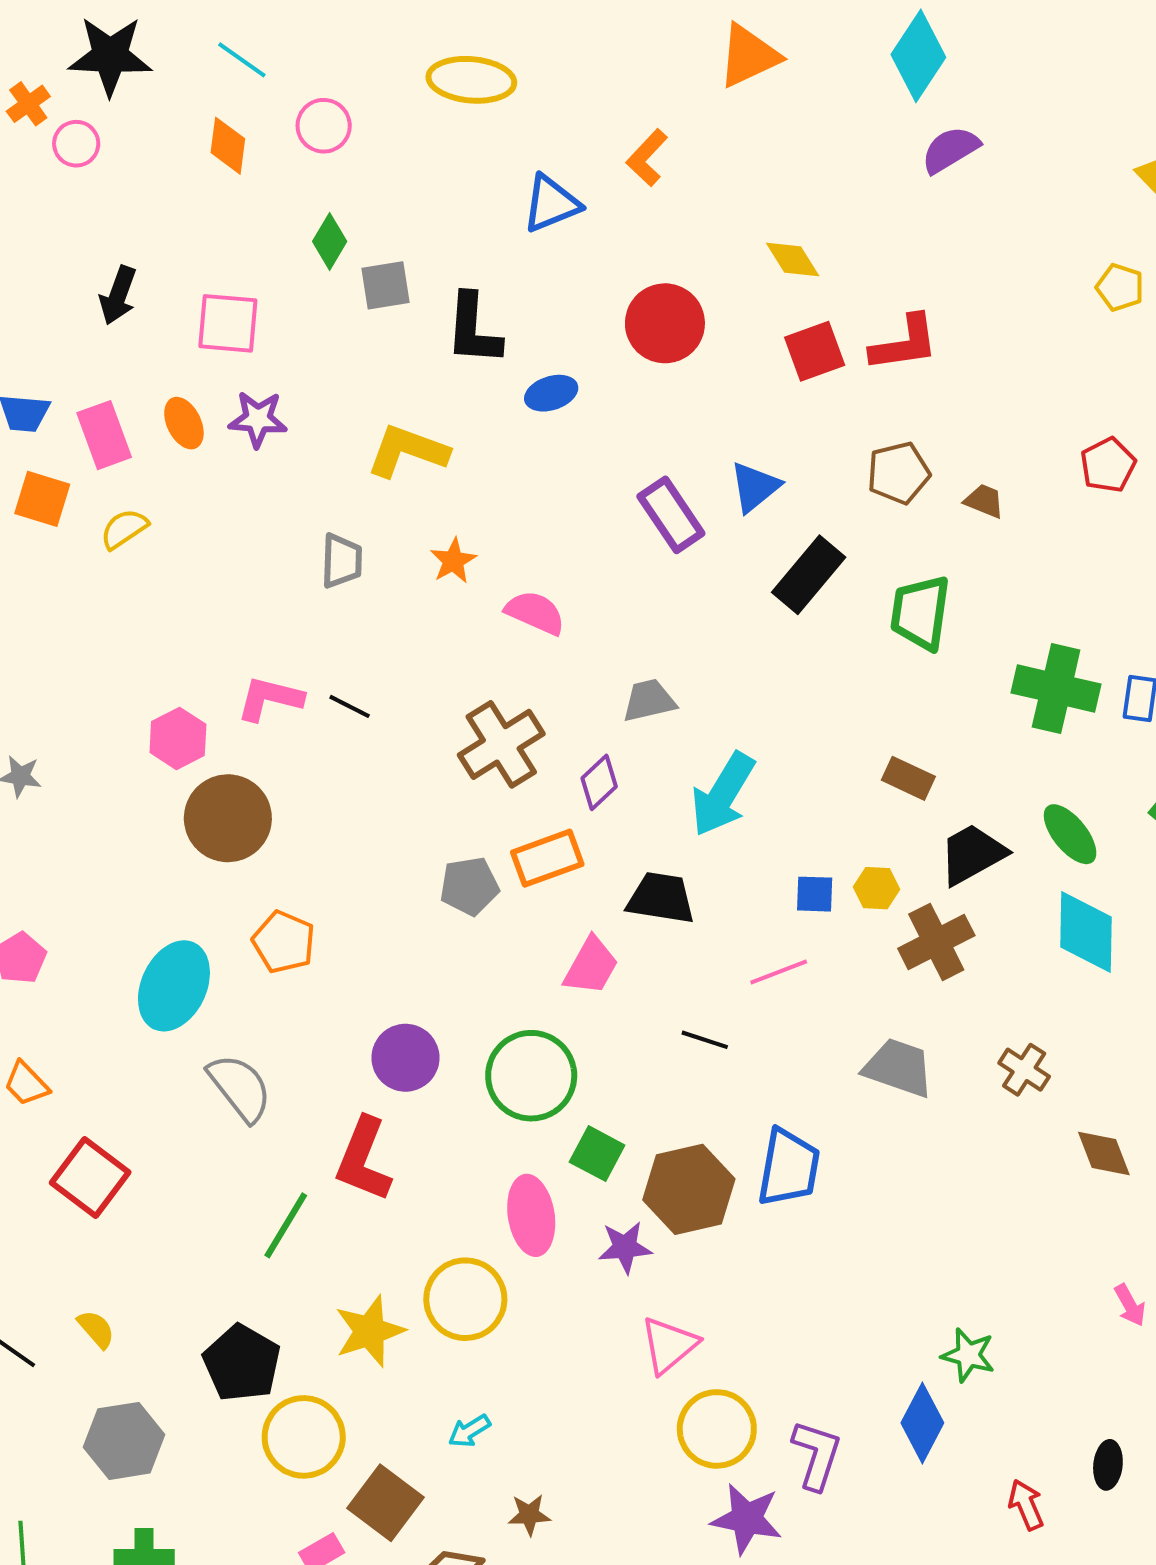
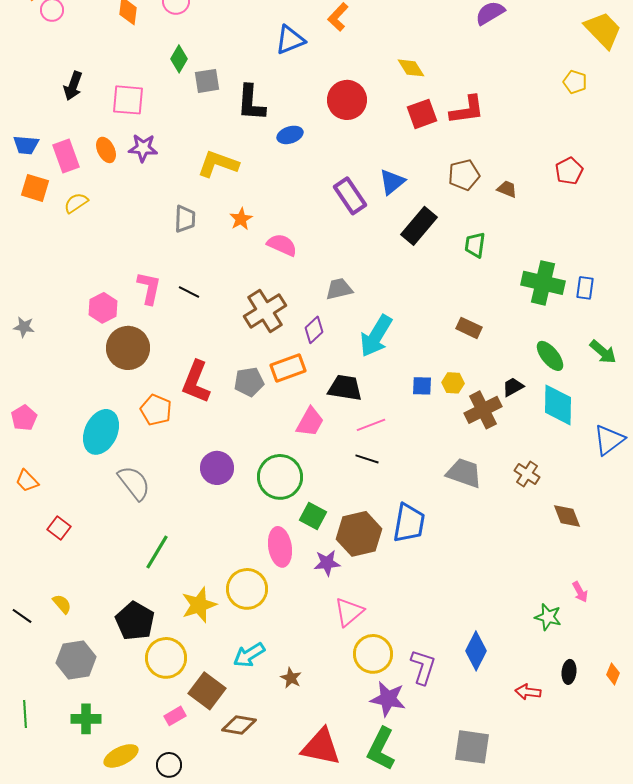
green trapezoid: (920, 613) -> (475, 245), size x0.7
pink L-shape: (270, 699) -> (149, 288), turned 88
black trapezoid: (972, 854) -> (513, 387), moved, size x0.6
pink line: (779, 972) -> (371, 425), moved
red L-shape: (364, 1160) -> (196, 382), moved
red square: (90, 1177) -> (59, 528), size x0.6
green star: (968, 1355) -> (548, 617), moved
cyan arrow: (469, 1431) -> (249, 655), size x1.5
red arrow: (1026, 1505) -> (528, 692), turned -60
brown star: (529, 1515) -> (291, 678), moved, turned 30

